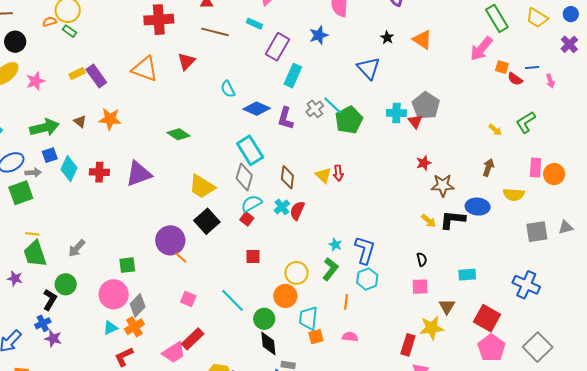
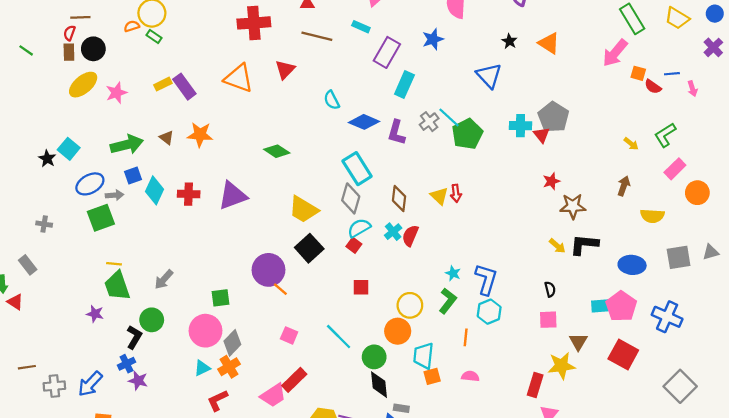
pink rectangle: (536, 168) -> (675, 169), moved, turned 42
blue ellipse: (478, 207) -> (632, 265), moved
pink pentagon: (491, 348) -> (621, 306), moved

